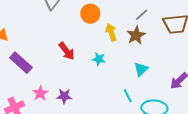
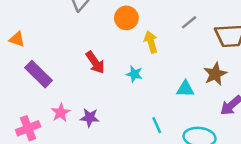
brown star: (136, 35) -> (215, 74), moved
cyan triangle: (141, 69) -> (185, 89), turned 42
cyan line: (128, 96) -> (157, 125), moved

